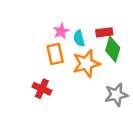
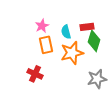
pink star: (61, 31) -> (42, 26), moved

